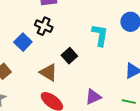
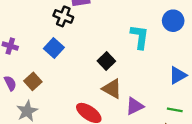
black cross: (44, 26) -> (63, 16), moved
brown triangle: (48, 72) -> (112, 89), moved

